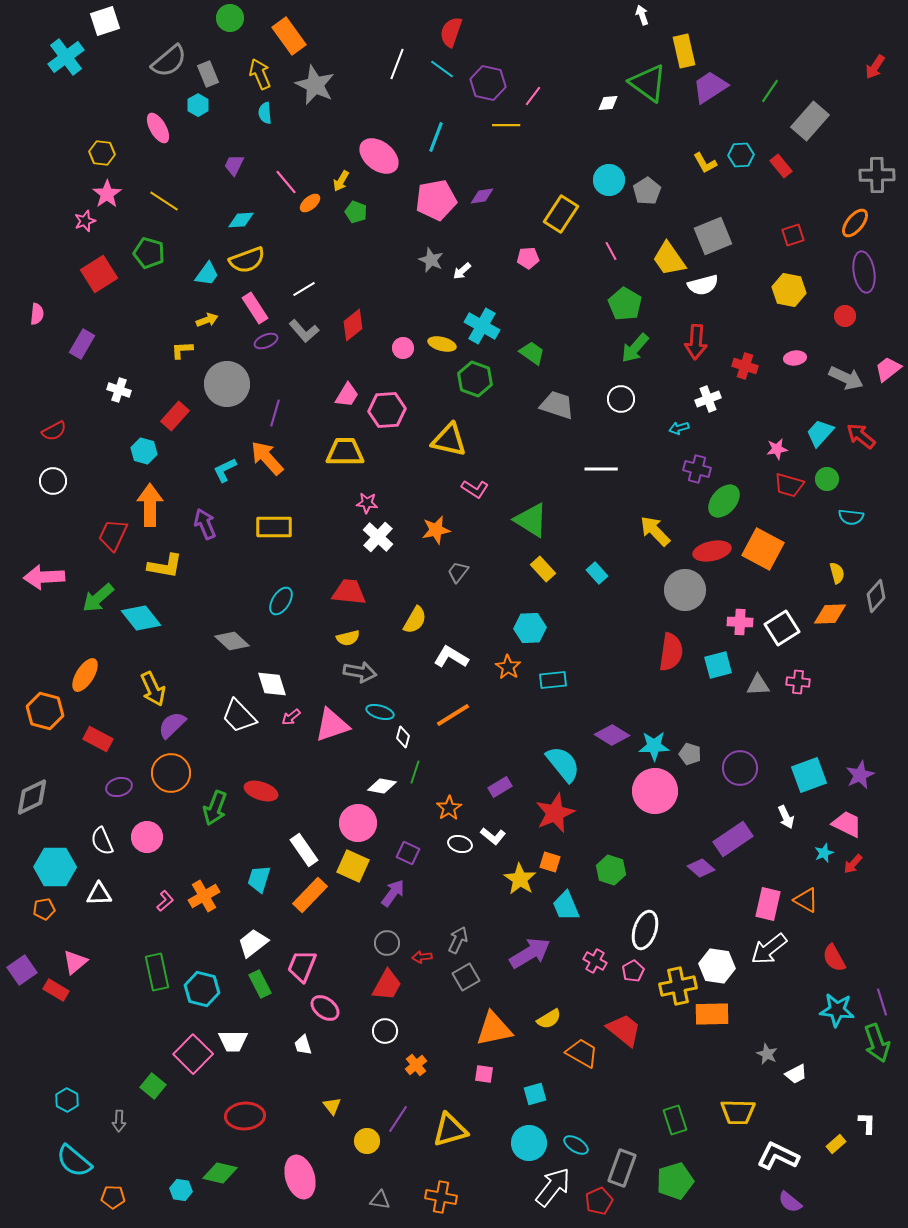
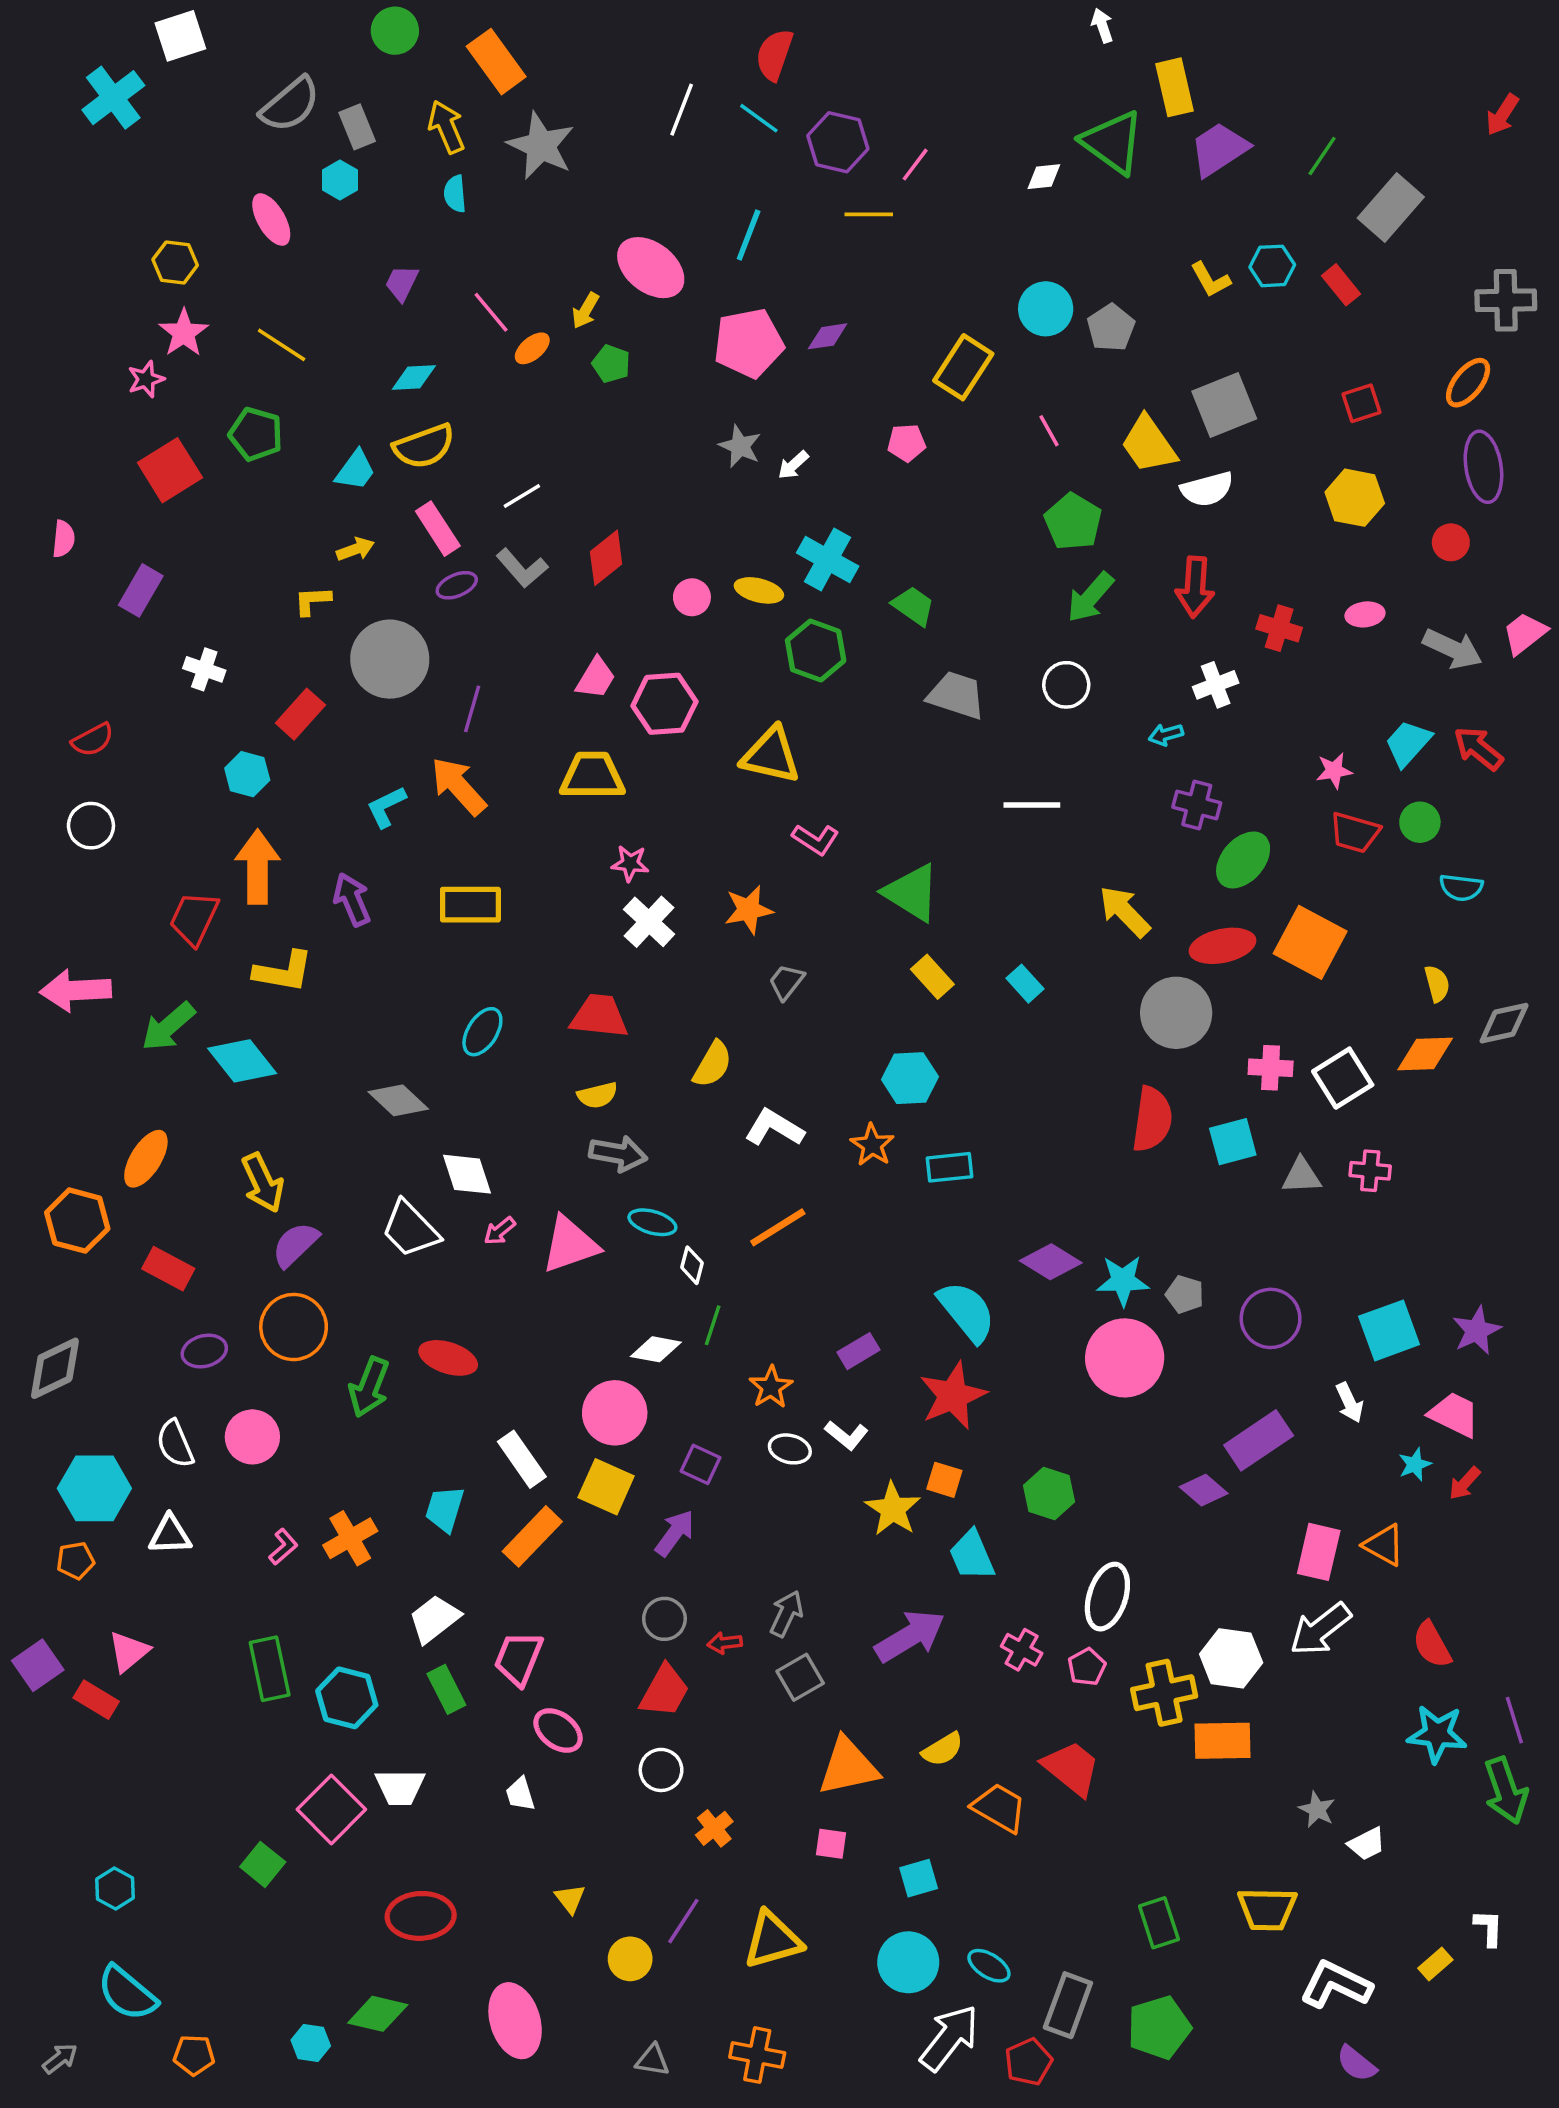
gray diamond: (876, 596) -> (1504, 1023), turned 36
gray arrow: (119, 1121) -> (60, 2058), moved, turned -130

